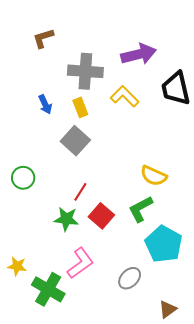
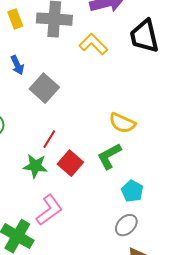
blue arrow: (45, 104) -> (17, 65), moved
yellow rectangle: (80, 107) -> (15, 19), moved
cyan pentagon: (164, 244) -> (132, 191), size x0.6
gray ellipse: (130, 278) -> (126, 225), moved

